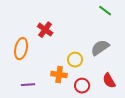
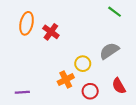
orange ellipse: (21, 49) -> (27, 23), moved
orange cross: (59, 75) -> (66, 80), turned -35
purple line: (28, 85) -> (22, 92), moved

